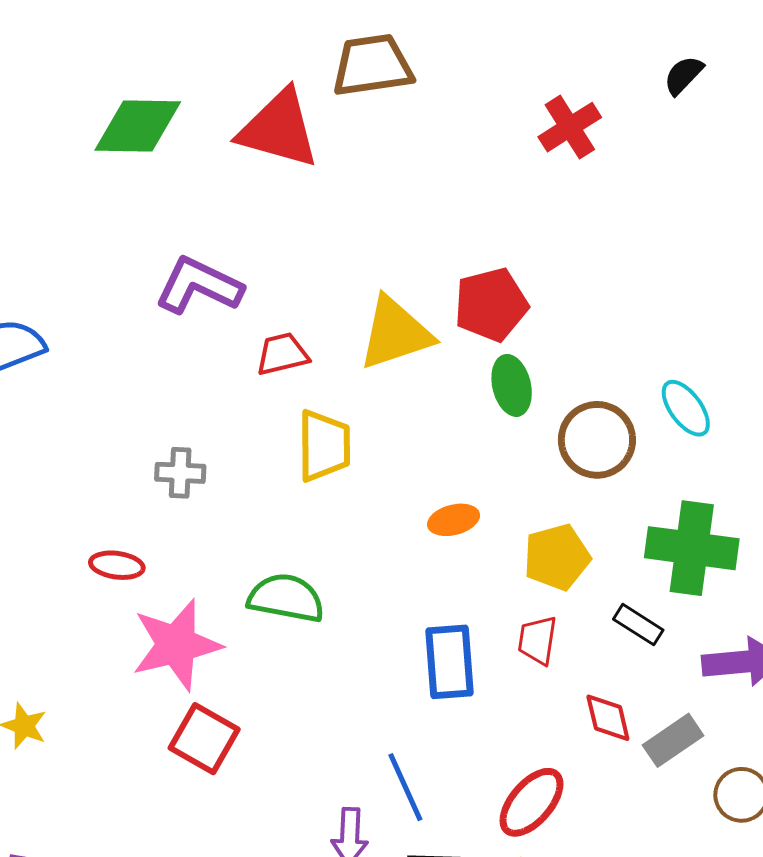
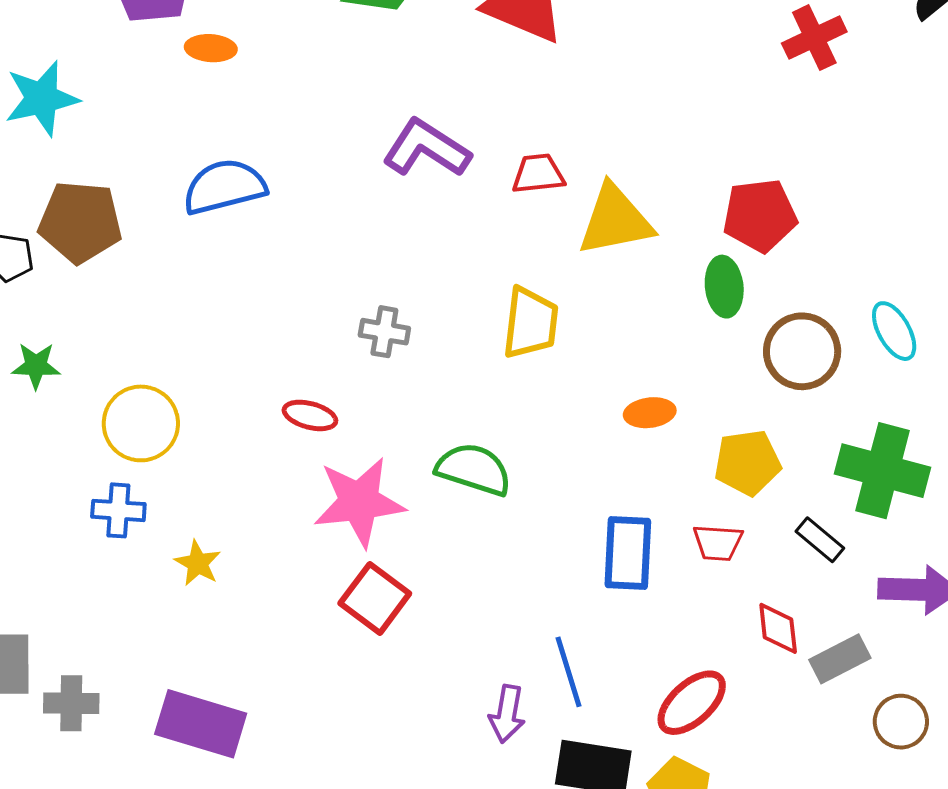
red pentagon: (491, 305) -> (760, 215), moved
red trapezoid: (282, 354) -> (538, 174), moved
red trapezoid: (537, 640) -> (718, 543), turned -102

